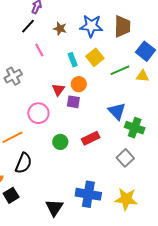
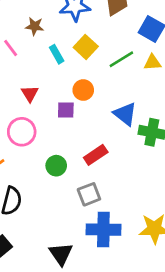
brown star: (60, 29) -> (35, 26), moved
orange circle: (79, 84) -> (83, 90), moved
red triangle: (58, 90) -> (30, 94), moved
gray square: (125, 158) -> (89, 194), moved, turned 30

